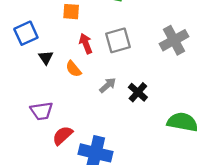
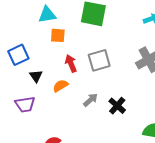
orange semicircle: (73, 69) -> (60, 86), turned 98
purple trapezoid: (42, 111) -> (25, 104), moved

